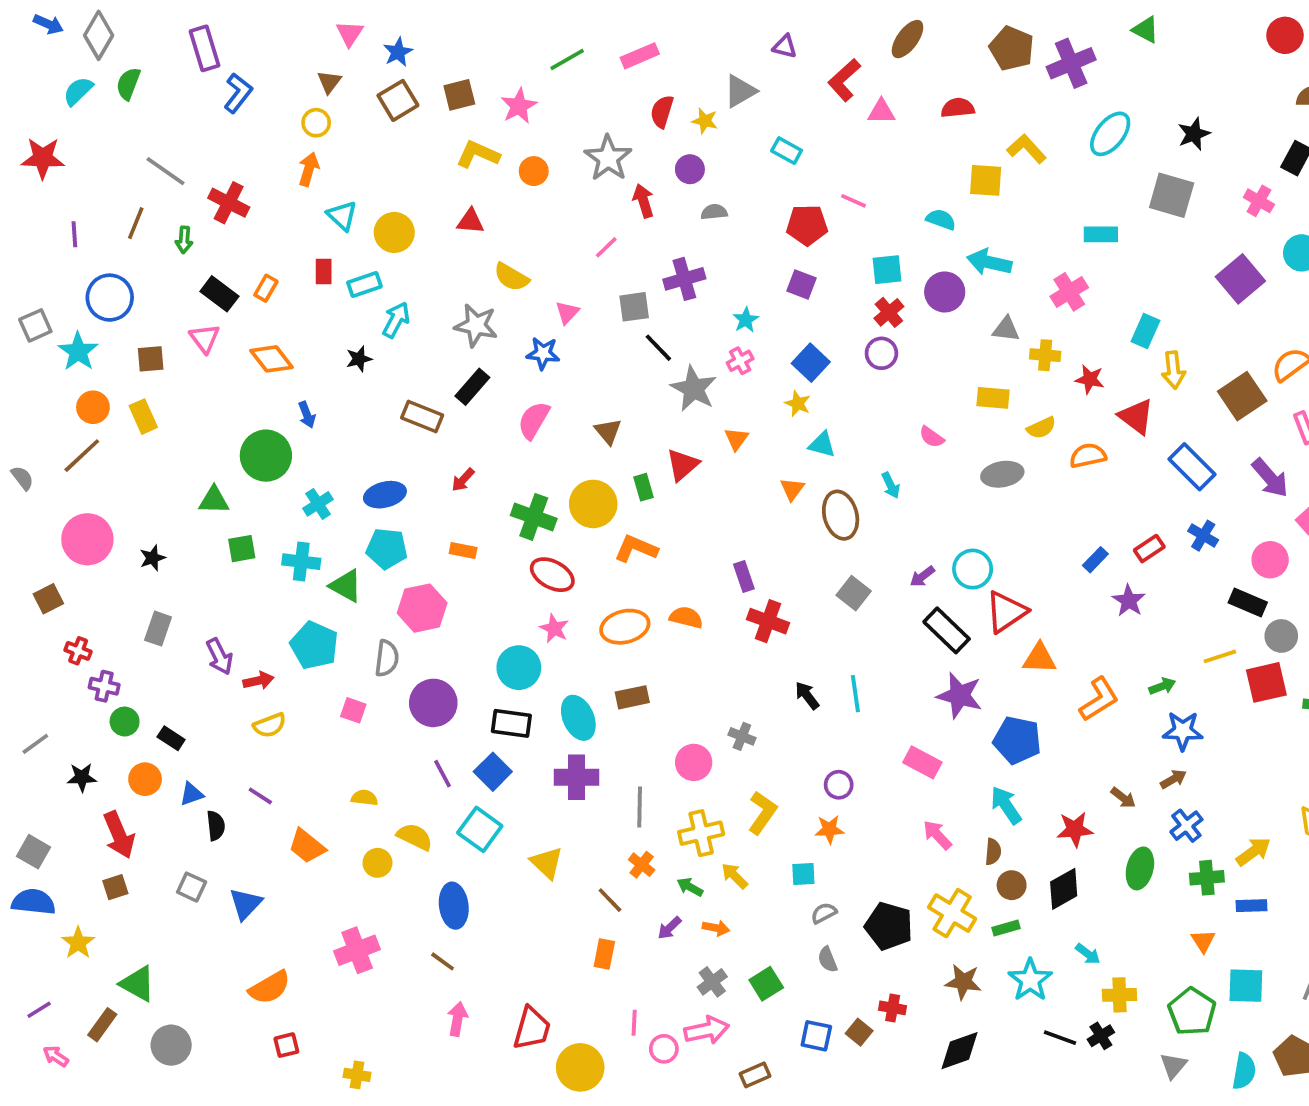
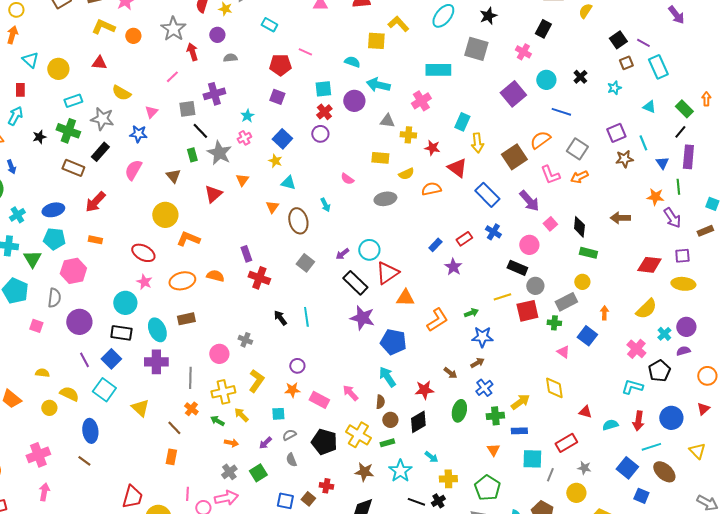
cyan rectangle: (1101, 234) -> (438, 70), size x1.4
cyan rectangle: (364, 285) -> (73, 101), moved
cyan arrow: (396, 320) -> (15, 116), moved
red arrow: (463, 480) -> (95, 202), size x1.6
green rectangle: (643, 487) -> (192, 155), moved
green cross: (534, 517) -> (68, 131), moved
green triangle: (346, 586) -> (32, 259), turned 30
pink rectangle: (922, 762) -> (319, 400), moved
purple arrow: (669, 928) -> (265, 443), moved
cyan square: (1246, 986) -> (532, 459), moved
pink arrow: (457, 1019) -> (44, 492), moved

